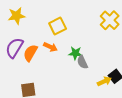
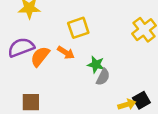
purple semicircle: (14, 48) -> (21, 47), turned 30
gray semicircle: (82, 62) -> (103, 77), turned -136

